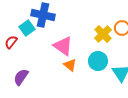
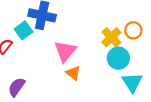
pink triangle: (63, 46) -> (65, 51), turned 35
cyan circle: (98, 61) -> (118, 58), moved

